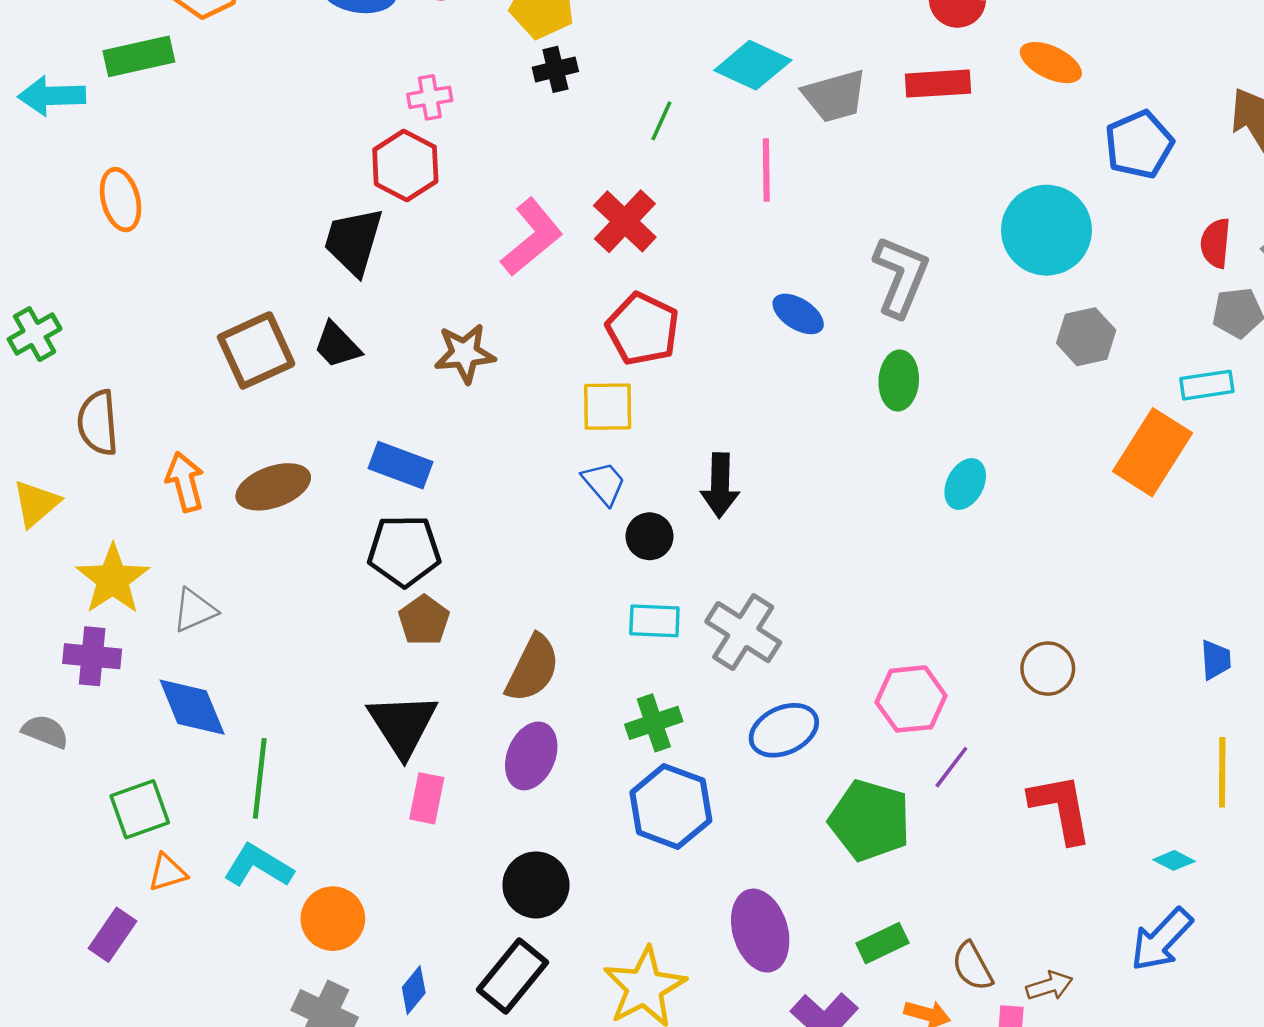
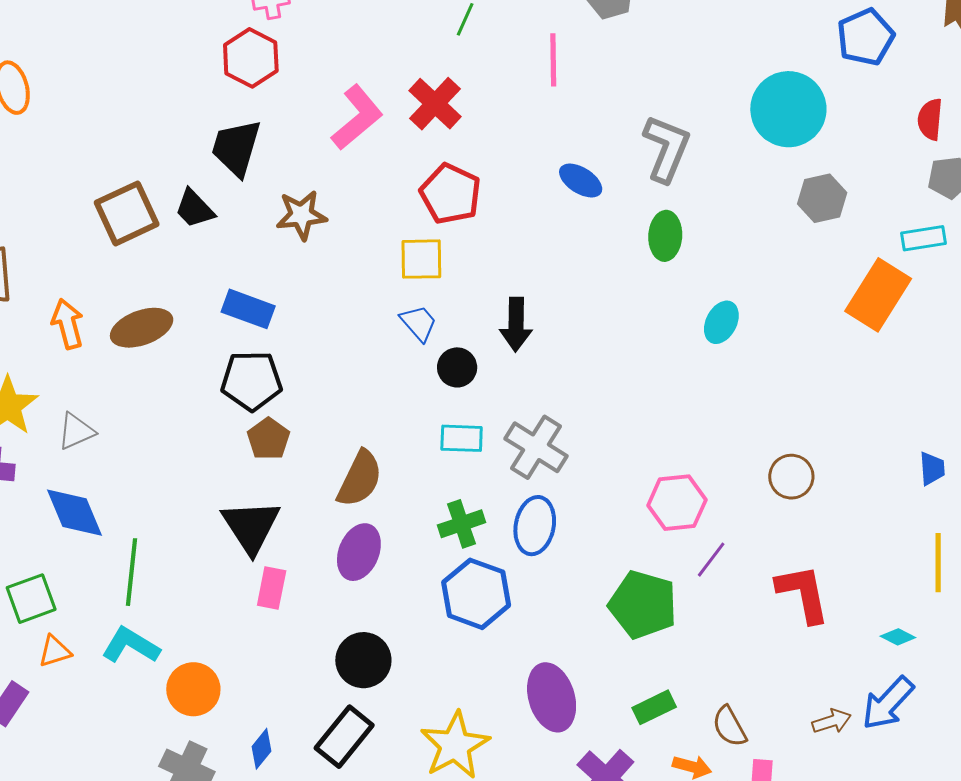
black trapezoid: (354, 241) -> (236, 148), moved
blue ellipse: (784, 730) -> (535, 526), moved, turned -54
brown arrow: (1049, 986) -> (832, 721), moved

